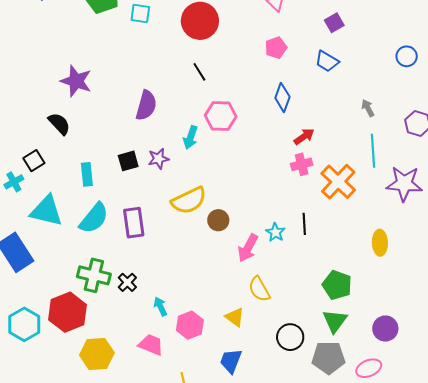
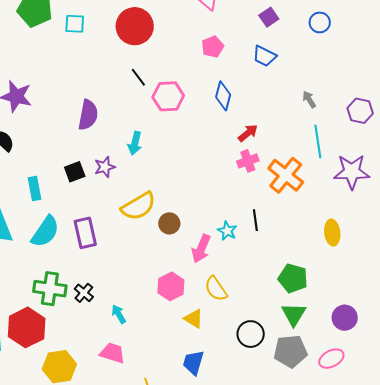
blue circle: (407, 56) -> (320, 22), moved
pink hexagon: (221, 116) -> (168, 96), moved
pink hexagon: (190, 325) -> (171, 286), moved

